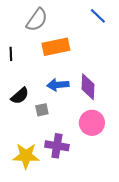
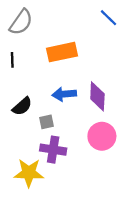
gray semicircle: (37, 20) -> (21, 22), moved
purple cross: (57, 146) -> (53, 150), moved

